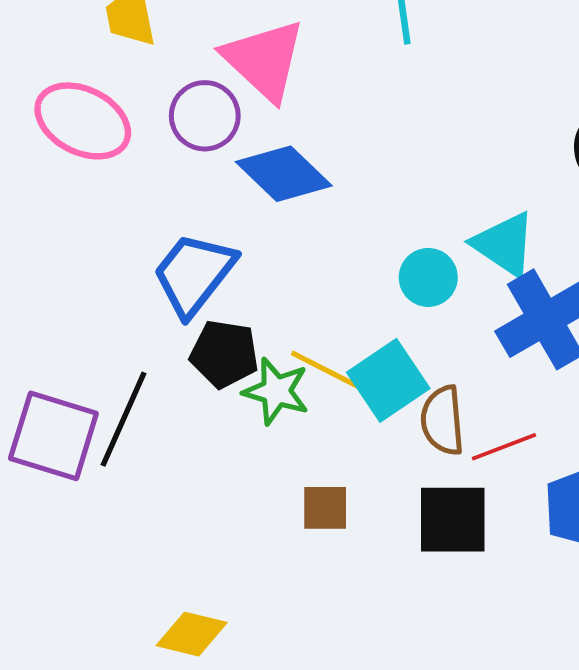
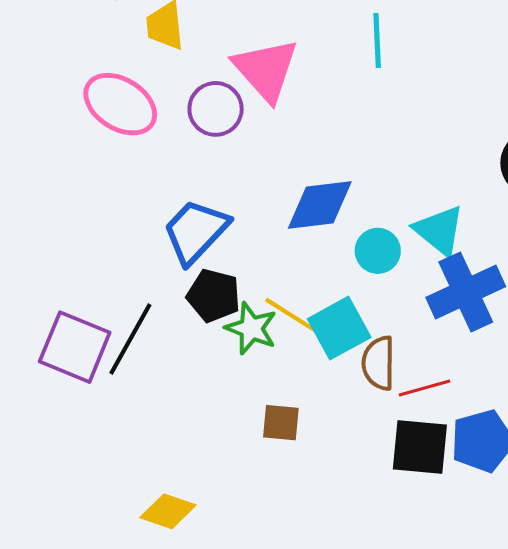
blue diamond: (284, 174) -> (320, 205), moved, turned -56
black square: (453, 520) -> (420, 447), moved

